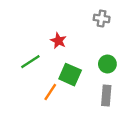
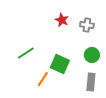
gray cross: (102, 18) -> (87, 25), moved
red star: (58, 41) -> (62, 20), moved

